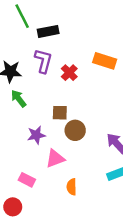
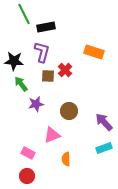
red cross: (69, 73) -> (65, 70), moved
brown square: (60, 113) -> (48, 76), moved
purple star: (36, 135) -> (36, 104), moved
red circle: (13, 207) -> (27, 176), moved

